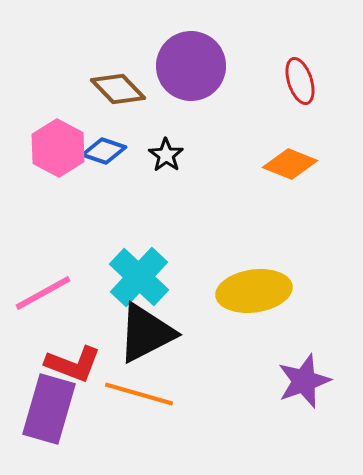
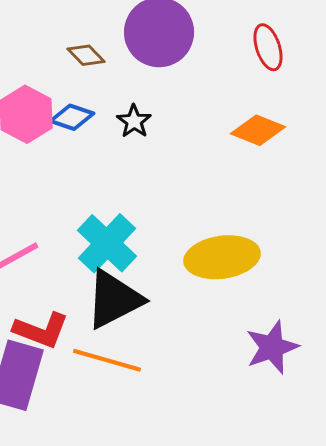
brown diamond: (118, 89) -> (86, 55), size x0.7

